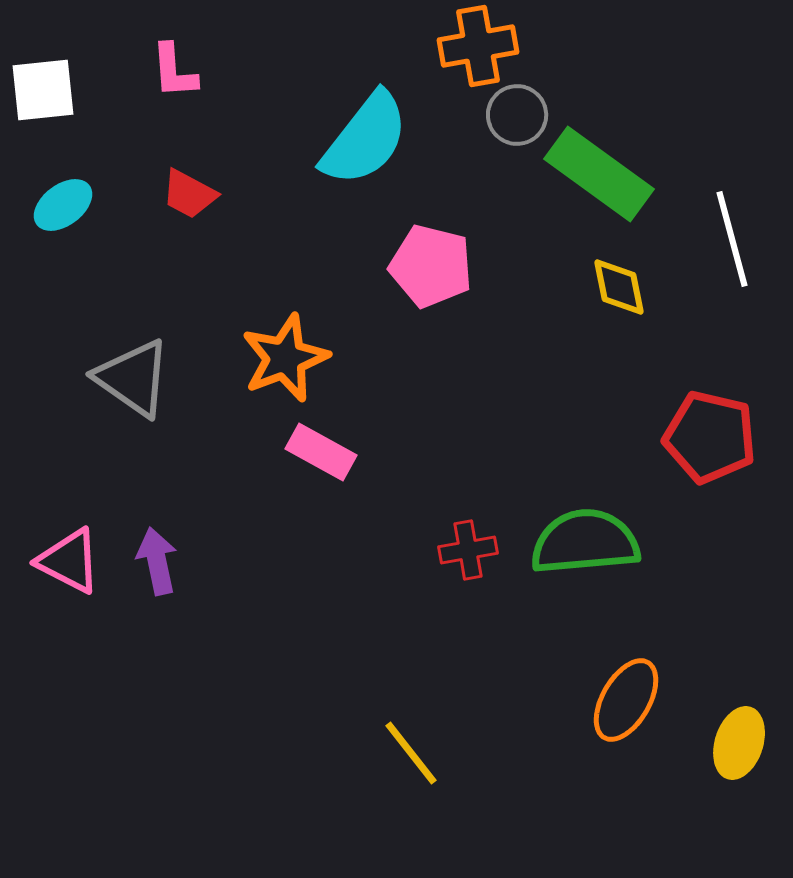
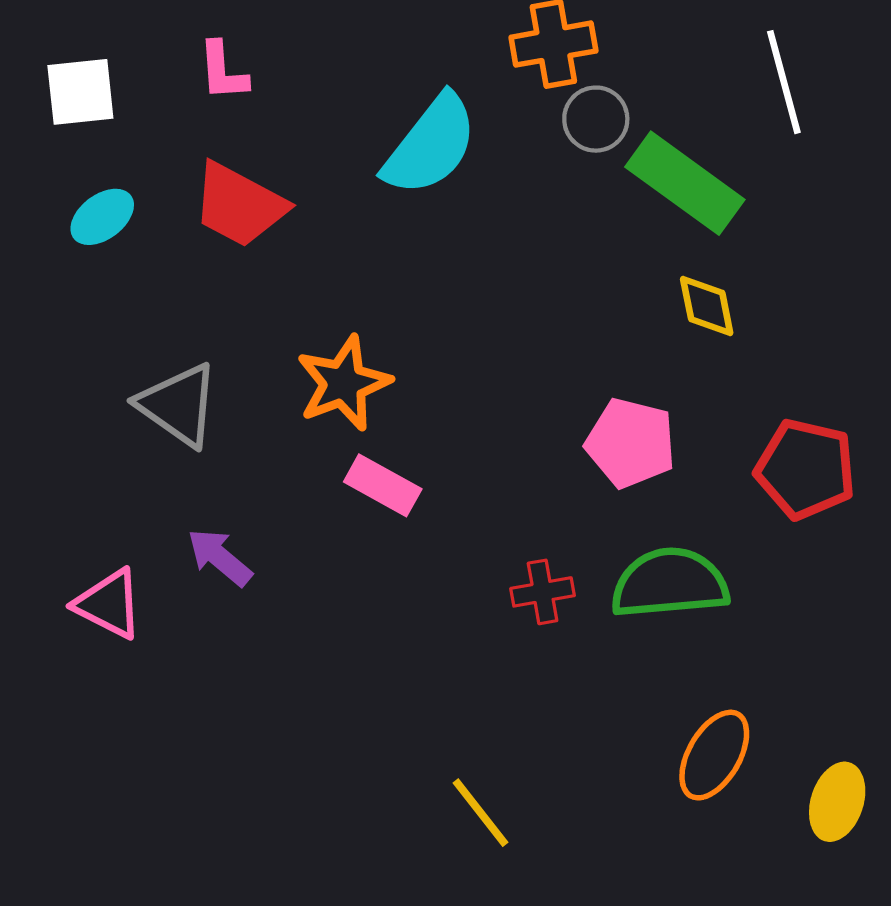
red trapezoid: (189, 194) -> (239, 205), size x1.6
white line: (732, 239) -> (784, 82), moved
pink pentagon: (431, 266) -> (631, 443), moved
purple arrow: (157, 561) -> (220, 557), moved, turned -38

